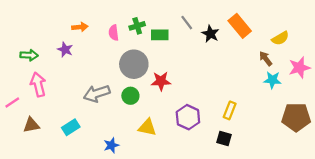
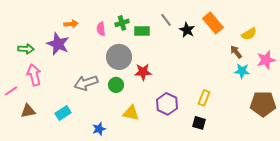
purple star: (65, 50) -> (58, 44), size x1.6

